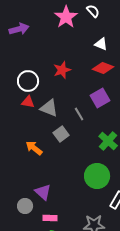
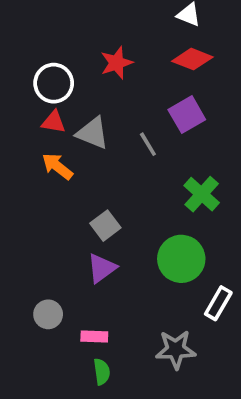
gray square: (61, 134) -> (105, 226), moved
orange arrow: (34, 148) -> (57, 166), moved
purple triangle: (43, 192) -> (102, 268), moved, turned 42

